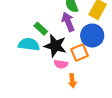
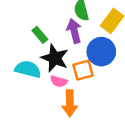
cyan semicircle: (29, 44) -> (28, 69), moved
orange arrow: (72, 81) -> (70, 103), size x1.5

